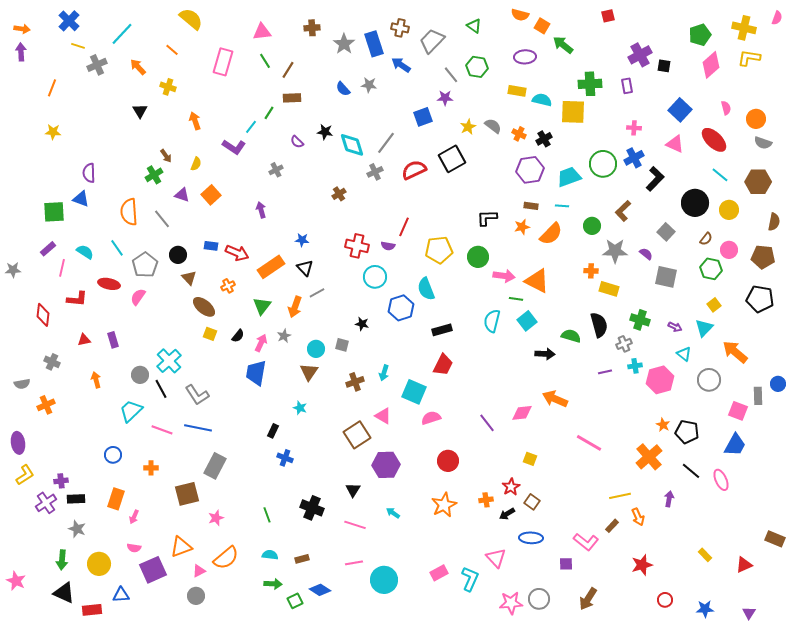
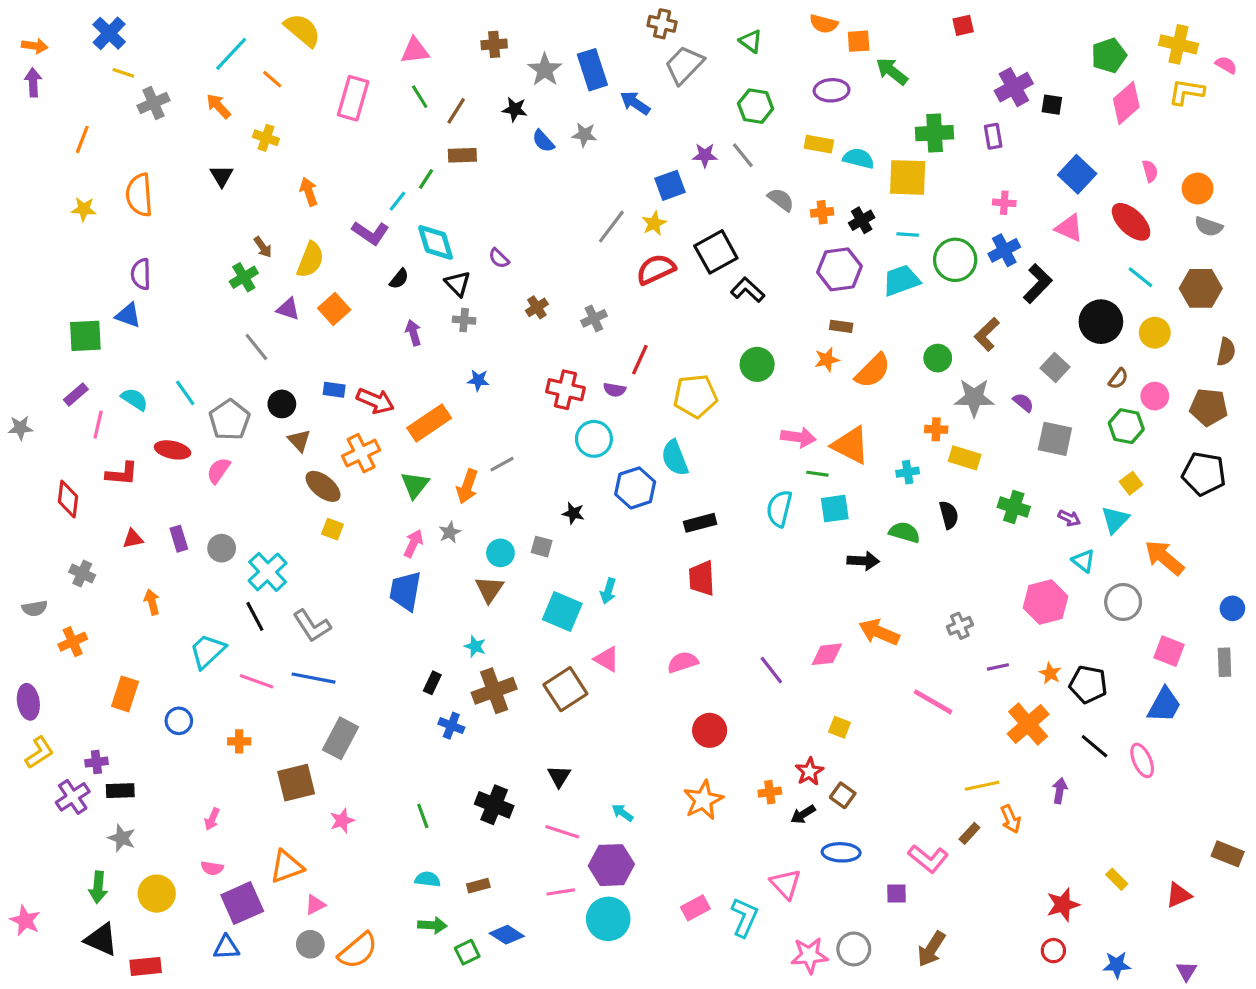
pink semicircle: (777, 18) -> (1226, 65), moved, turned -80
orange square: (542, 26) -> (859, 41), turned -35
brown cross: (400, 28) -> (662, 24), moved
cyan line: (122, 34) -> (231, 54), moved
gray line: (451, 75) -> (743, 155), moved
yellow star: (468, 127) -> (654, 223), moved
black star: (325, 132) -> (515, 109), moved
orange cross: (519, 134) -> (822, 212), turned -32
purple semicircle: (297, 142) -> (499, 258), moved
cyan diamond: (352, 145) -> (436, 242), moved
yellow semicircle: (196, 164) -> (310, 260), size x1.6
gray cross: (276, 170) -> (464, 320), moved, turned 32
gray cross: (375, 172) -> (594, 318), moved
cyan line: (562, 206) -> (908, 234), moved
orange semicircle: (129, 212) -> (139, 195), moved
black L-shape: (487, 218) -> (748, 290), moved, turned 45
green circle: (478, 257) -> (757, 364), moved
black triangle: (305, 268) -> (458, 284), moved
orange cross: (228, 286) -> (361, 453), size x1.6
cyan square: (527, 321) -> (835, 509), turned 30
black semicircle: (599, 325) -> (949, 515), size x0.7
black semicircle: (238, 336) -> (399, 279), moved
gray cross: (624, 344) -> (960, 626), moved
red trapezoid: (443, 365) -> (702, 578), turned 150
cyan cross: (635, 366) -> (908, 472), moved
purple line: (605, 372) -> (998, 667), moved
gray circle: (140, 375) -> (222, 548), moved
brown cross: (355, 382) -> (494, 691), moved, size x1.5
cyan square: (414, 392) -> (562, 612), moved
gray rectangle: (758, 396) -> (1224, 662), moved
purple hexagon: (386, 465) -> (611, 865), moved
orange rectangle: (116, 499) -> (125, 694), moved
orange semicircle: (226, 558) -> (358, 951), moved
red star: (642, 565) -> (1063, 905), moved
blue triangle: (121, 595) -> (226, 947), moved

